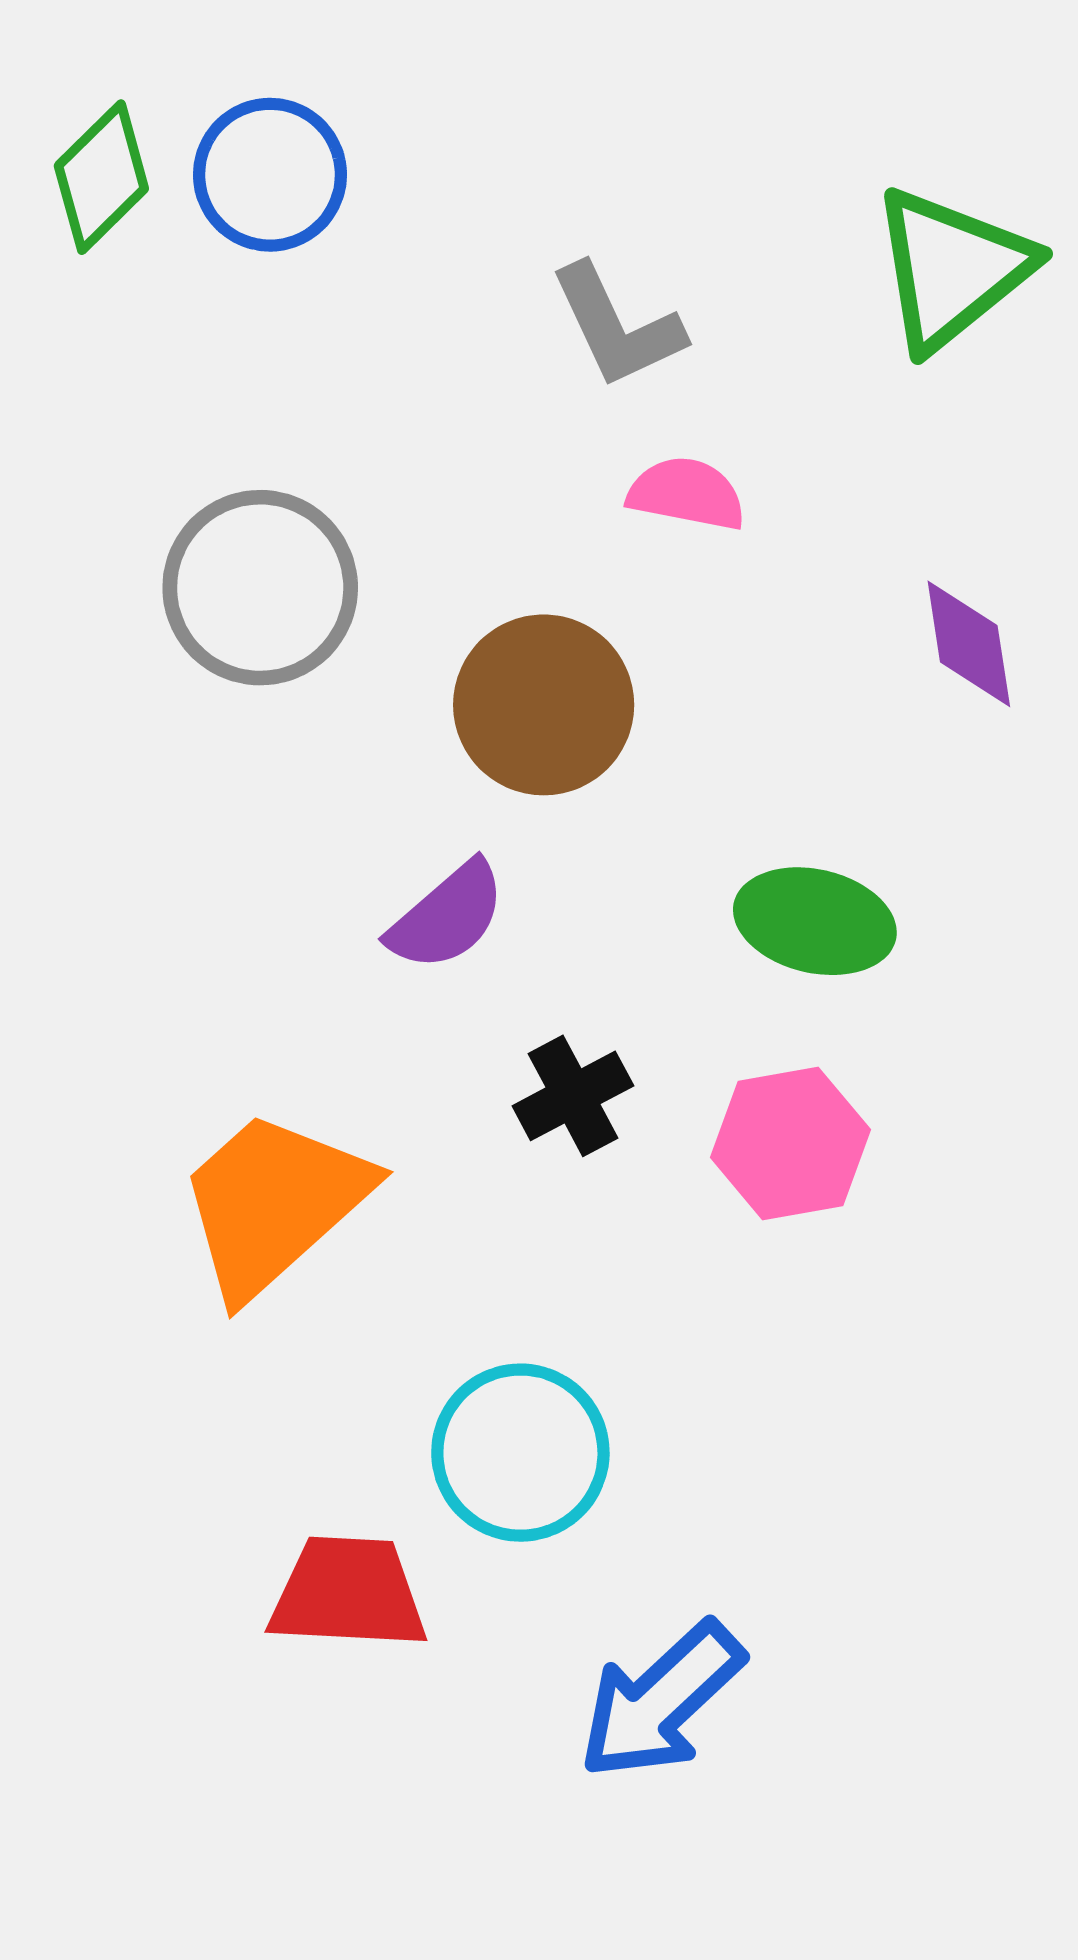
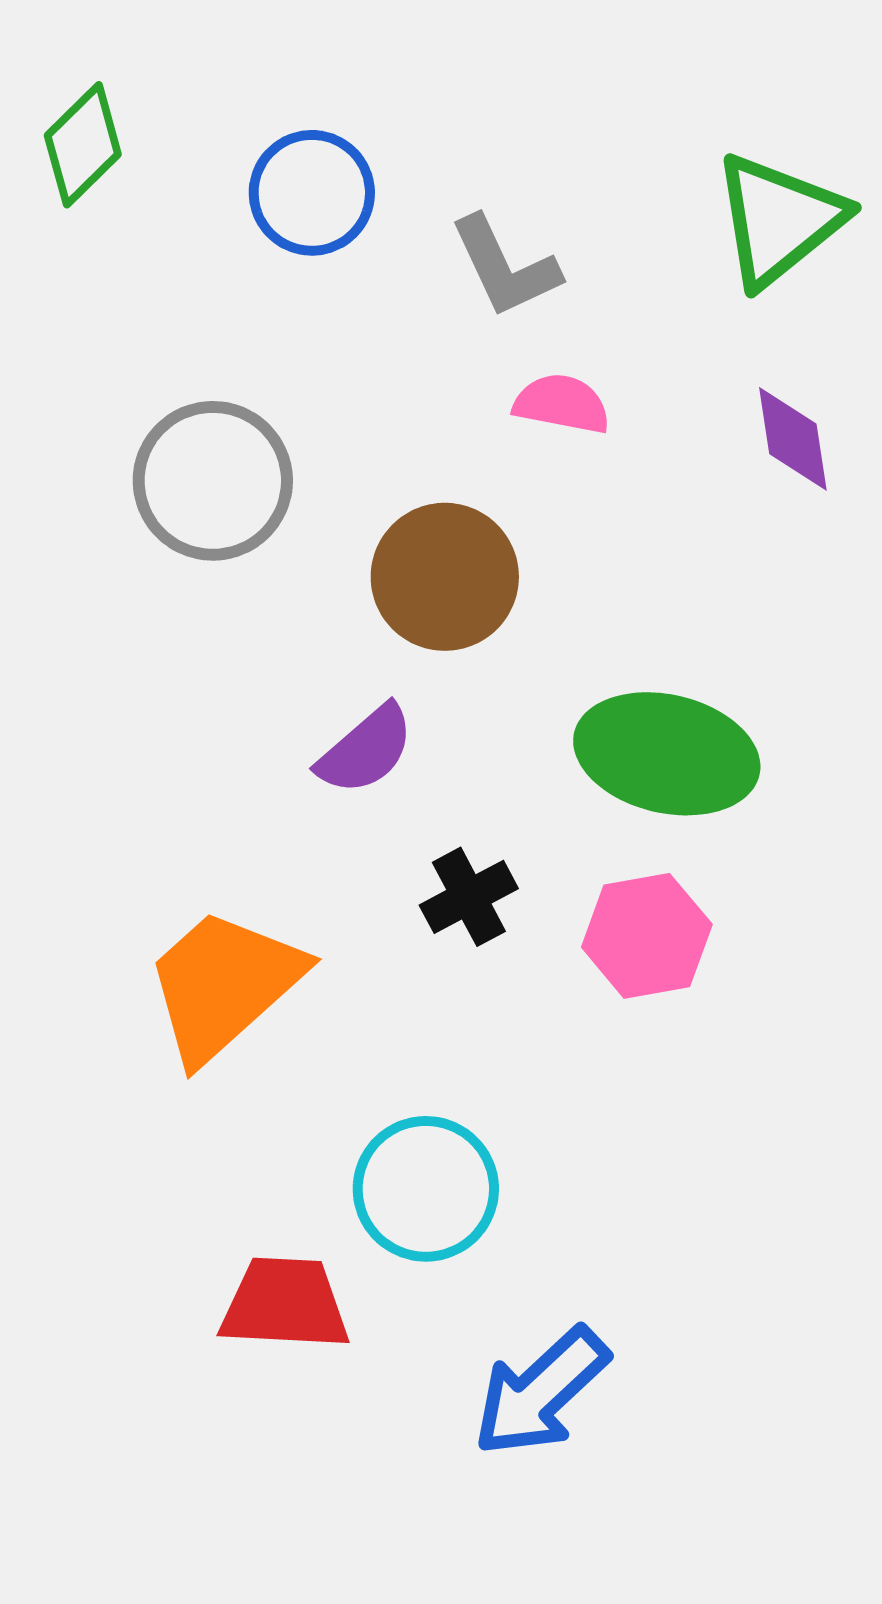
blue circle: (270, 175) -> (312, 193), moved
purple diamond: (969, 644) -> (793, 439), moved
green ellipse: (815, 921) -> (667, 754), size x1.4

